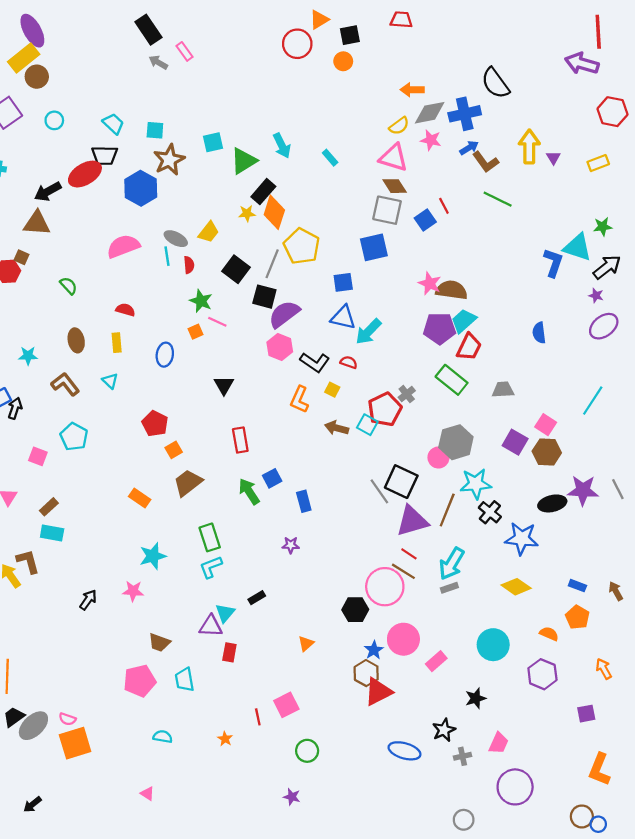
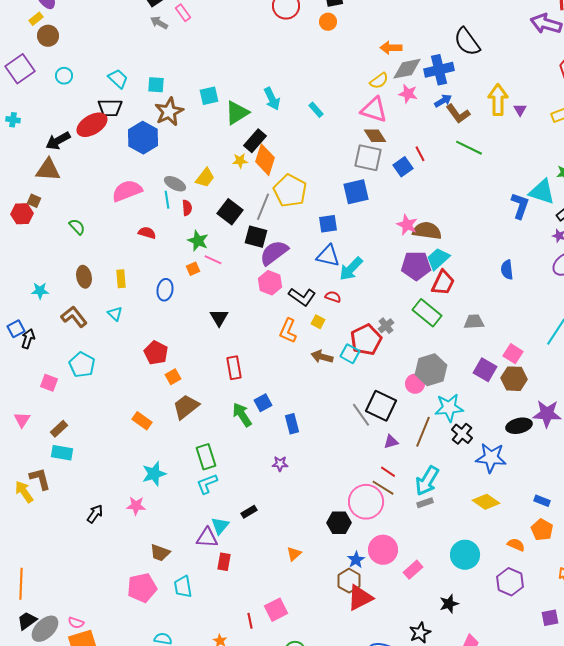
yellow rectangle: (24, 58) -> (36, 19), size x0.5
red semicircle: (125, 310) -> (147, 233), moved
purple triangle: (412, 521) -> (391, 442), size x0.5

